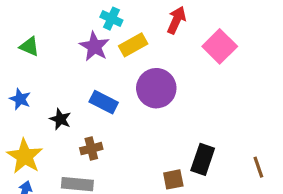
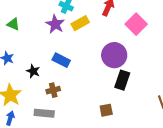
purple circle: (156, 88) -> (114, 55), moved
black rectangle: (203, 159) -> (122, 80), moved

